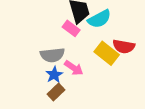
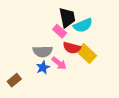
red semicircle: (124, 46) -> (72, 48), moved
brown rectangle: (56, 92) -> (14, 80), moved

